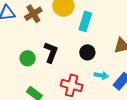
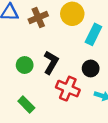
red cross: (72, 85) -> (68, 89), moved

